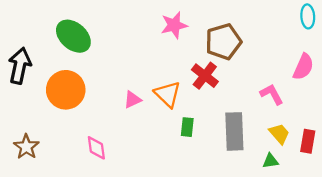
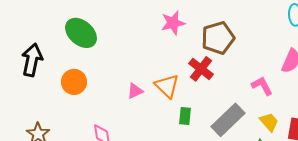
orange circle: (66, 90) -> (74, 82), size x0.7
gray rectangle: (234, 131) -> (228, 120), turned 48

